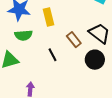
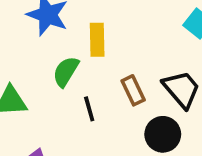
green semicircle: (23, 35) -> (66, 72), moved, turned 114

